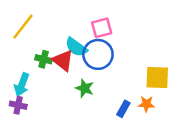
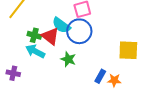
cyan arrow: (22, 85) -> (35, 51), moved, turned 96
orange star: (146, 104) -> (114, 80), moved

